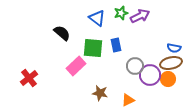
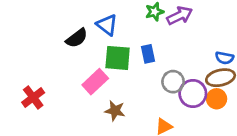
blue triangle: (97, 18) -> (107, 25), moved
black semicircle: (62, 33) -> (77, 38), turned 102
brown star: (100, 93) -> (115, 111), moved

